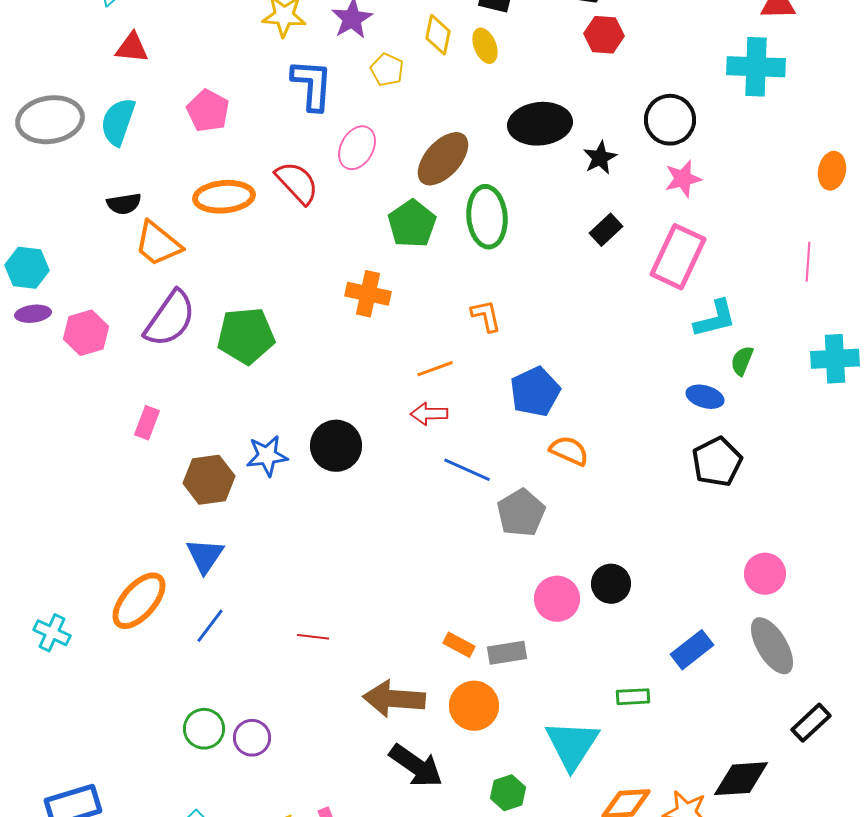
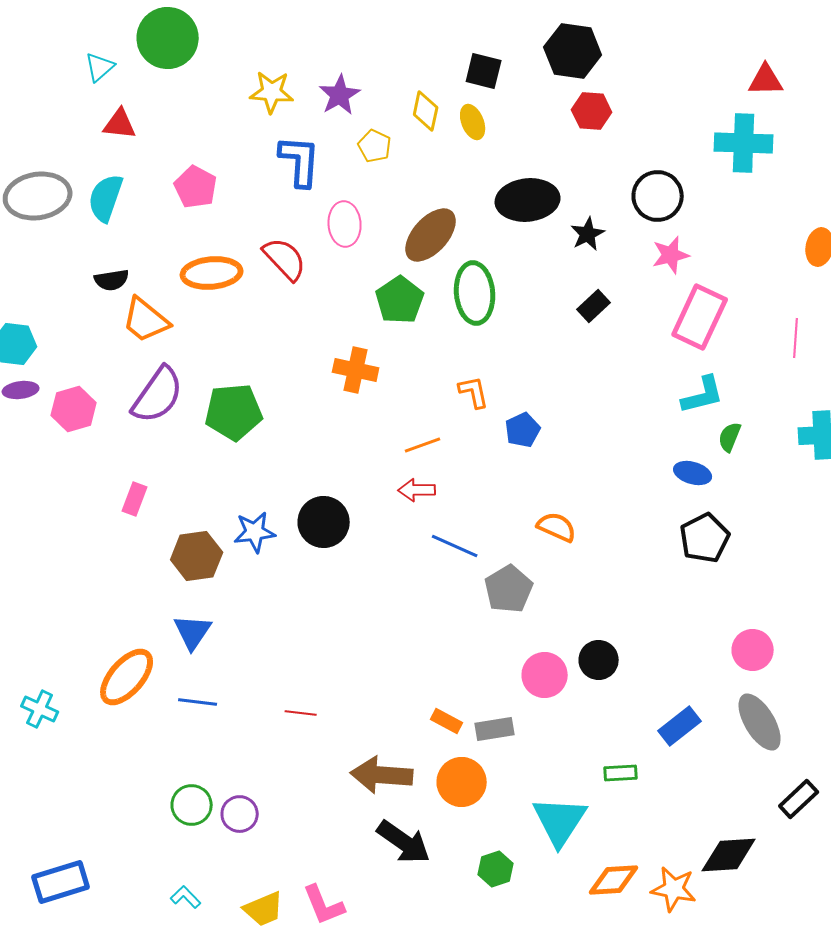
pink ellipse: (357, 148) -> (345, 224), turned -33
pink rectangle: (678, 257) -> (700, 317), moved
blue pentagon: (535, 392) -> (523, 430), moved, size x0.7
blue line: (210, 626) -> (198, 702), turned 60

